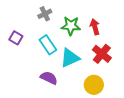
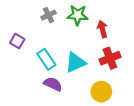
green star: (71, 26) -> (78, 15), moved
cyan rectangle: (48, 45) -> (46, 59), moved
red cross: (102, 54) -> (110, 58), turned 30

